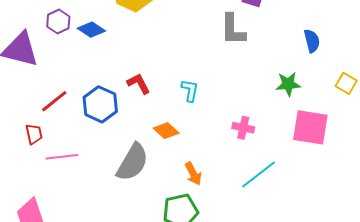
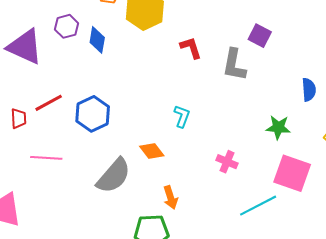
blue diamond: (91, 30) -> (97, 40), turned 56
red L-shape: (139, 84) -> (191, 48), moved
red trapezoid: (34, 134) -> (19, 118), moved
cyan line: (258, 175) -> (258, 206), moved

